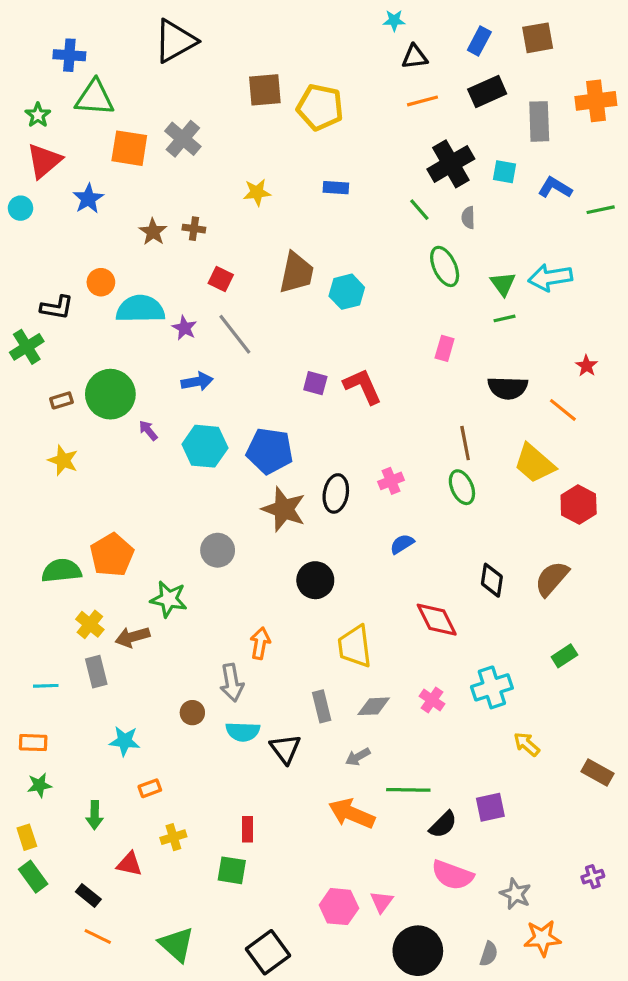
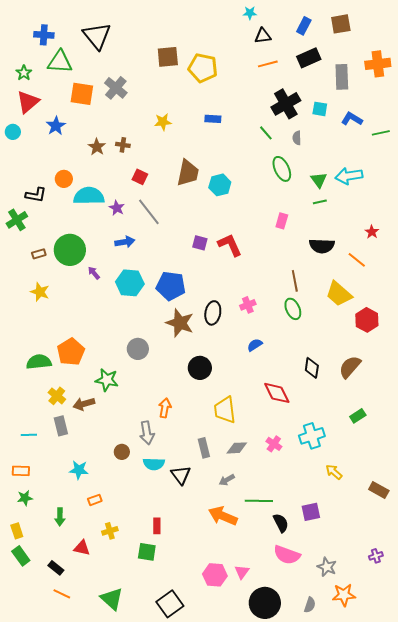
black triangle: (175, 41) -> (97, 36), moved, turned -40
black semicircle: (443, 825) -> (281, 523), turned -72

